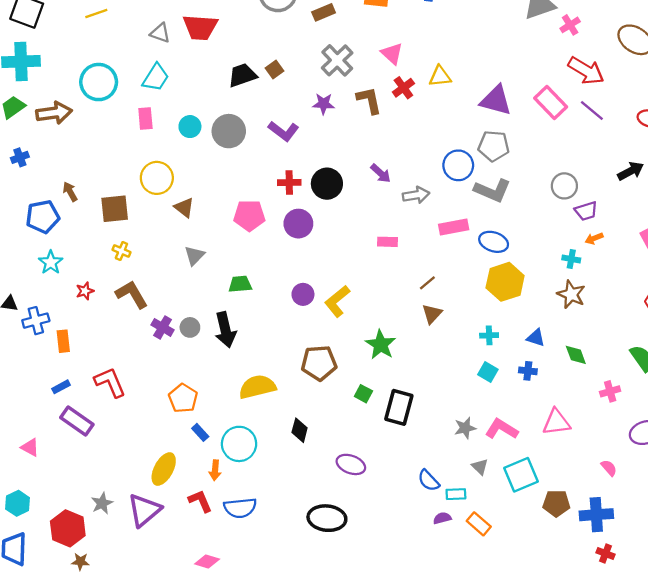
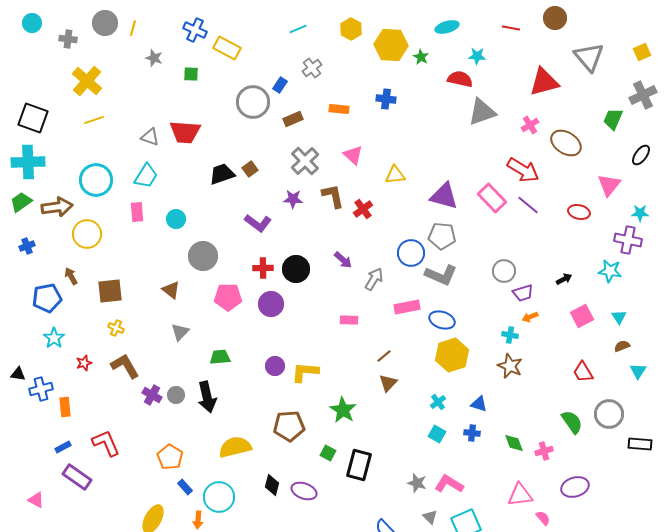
pink cross: (570, 25) -> (530, 125), moved
red cross: (403, 88) -> (363, 209), moved
gray circle: (229, 131) -> (203, 256), moved
black arrow: (631, 171) -> (564, 279), moved, size x0.7
yellow circle: (157, 178) -> (87, 234), moved
gray arrow: (416, 195) -> (374, 279), turned -50
yellow L-shape: (337, 301) -> (305, 372), turned 44
cyan cross: (489, 335) -> (438, 402), turned -35
green diamond: (576, 355) -> (514, 443), moved
pink triangle: (556, 422) -> (520, 495), moved
gray star: (465, 428) -> (417, 483), turned 30
purple ellipse: (351, 464) -> (304, 491), moved

